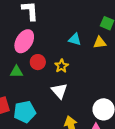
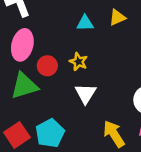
green triangle: (16, 72) -> (24, 86), size x1.6
white triangle: (59, 91) -> (86, 94), turned 30

